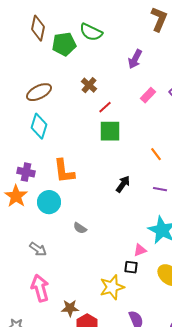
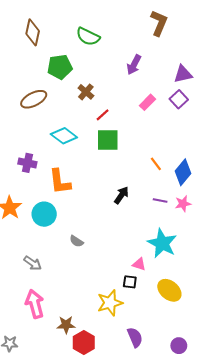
green pentagon: (64, 44) -> (60, 67), moved
cyan diamond: (39, 126) -> (64, 136), moved, turned -70
purple cross: (26, 172) -> (27, 163), moved
pink triangle: (140, 250) -> (139, 264), turned 40

